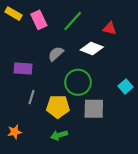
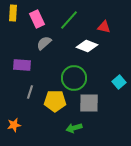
yellow rectangle: (13, 14) -> (13, 13), turned 63
gray semicircle: (56, 54) -> (44, 43), moved
green arrow: (59, 135) -> (74, 128), moved

